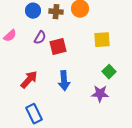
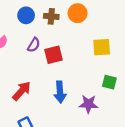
green square: (109, 72) -> (109, 82), turned -32
purple star: (100, 94) -> (88, 104), moved

